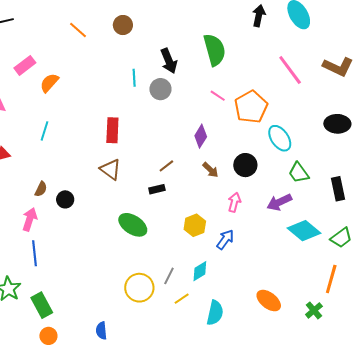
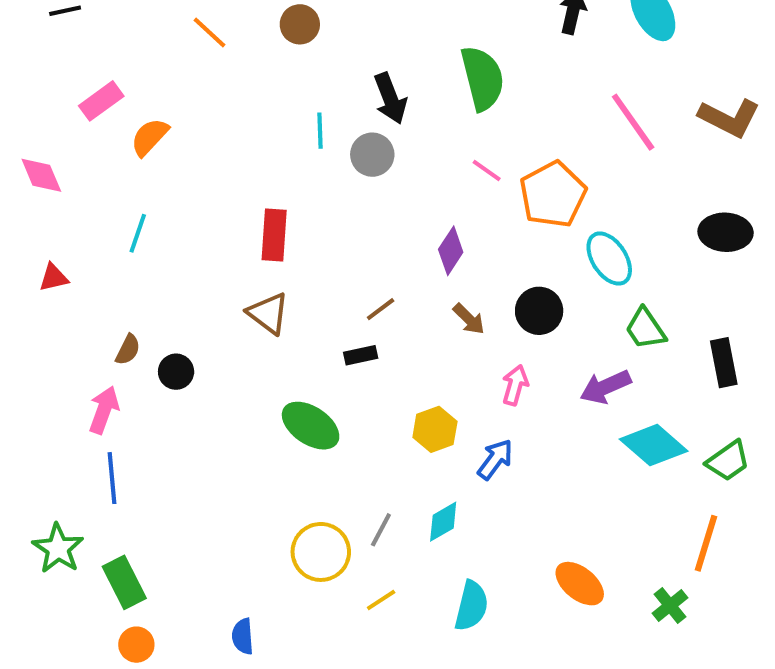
yellow line: (182, 299) -> (381, 600), moved

